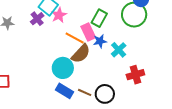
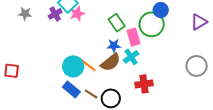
green rectangle: (99, 18) -> (117, 23), turned -72
pink rectangle: (88, 32) -> (134, 37), moved
orange line: (75, 38) -> (87, 65), moved
brown semicircle: (81, 54) -> (111, 62), moved

